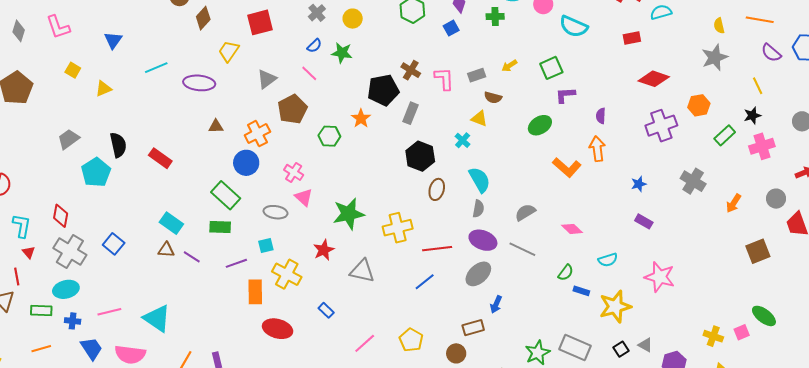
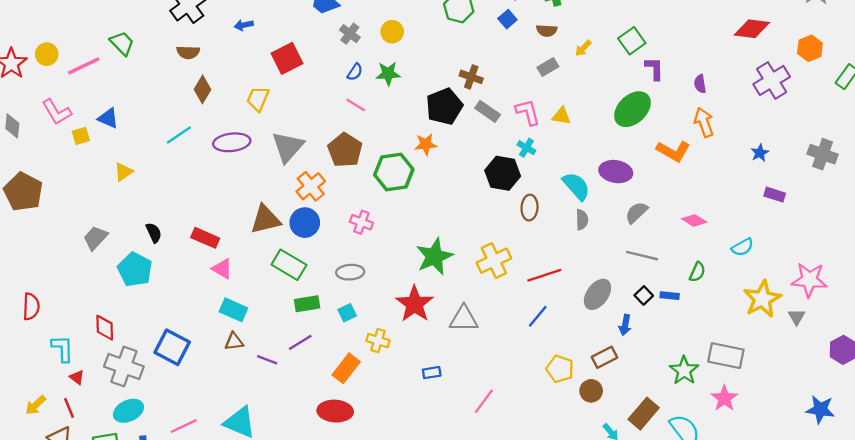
brown diamond: (203, 18) -> (202, 89), moved
blue triangle: (113, 40) -> (108, 118), moved, turned -30
yellow square: (73, 70) -> (81, 136), moved, turned -35
gray triangle: (267, 79) -> (288, 147), moved, size x1.4
pink L-shape: (444, 79) -> (528, 112), moved
purple L-shape: (565, 95) -> (654, 69), turned 105
brown semicircle: (493, 98) -> (547, 31), moved
gray rectangle: (410, 113) -> (488, 111), moved, turned -65
orange star: (361, 118) -> (426, 144), turned -30
green ellipse: (540, 125) -> (632, 109), size x1.4
brown triangle: (216, 126) -> (265, 219), moved, size x1.8
green hexagon: (329, 136) -> (394, 172), size x1.5
cyan cross: (463, 140) -> (526, 148), moved
black semicircle: (118, 145) -> (154, 233), size x0.7
gray cross: (693, 181) -> (823, 154), moved
pink triangle: (304, 197) -> (222, 269), moved
green rectangle: (220, 227) -> (307, 304), moved
purple ellipse: (483, 240) -> (616, 172), moved
blue square: (114, 244) -> (172, 347), size x1.4
red star: (324, 250) -> (415, 304), size x1.5
purple line: (192, 257) -> (267, 360), moved
purple line: (236, 263) -> (300, 342), moved
yellow cross: (287, 274) -> (378, 341), size x0.7
pink star: (660, 277) -> (809, 280), moved
blue rectangle: (581, 291) -> (670, 296), moved
orange rectangle: (255, 292) -> (346, 368), turned 50
blue rectangle: (326, 310) -> (432, 373), turned -42
red ellipse: (278, 329) -> (335, 411), moved
yellow pentagon: (411, 340) -> (560, 369), moved
gray triangle: (645, 345) -> (796, 317), moved, turned 42
black square: (621, 349) -> (644, 295), moved

